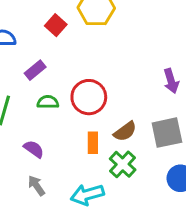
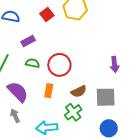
orange rectangle: (93, 143) -> (49, 91), moved
purple semicircle: (34, 149) -> (18, 92), size x1.6

